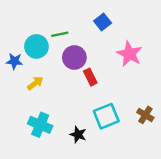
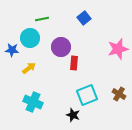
green line: (60, 34) -> (42, 19), moved
pink star: (129, 54) -> (118, 49), moved, turned 30
red rectangle: (90, 77) -> (74, 63), turned 32
black star: (78, 135) -> (73, 115), moved

